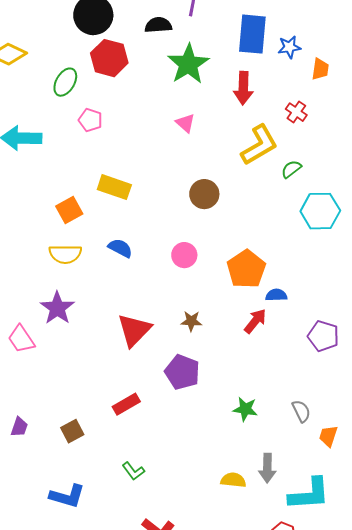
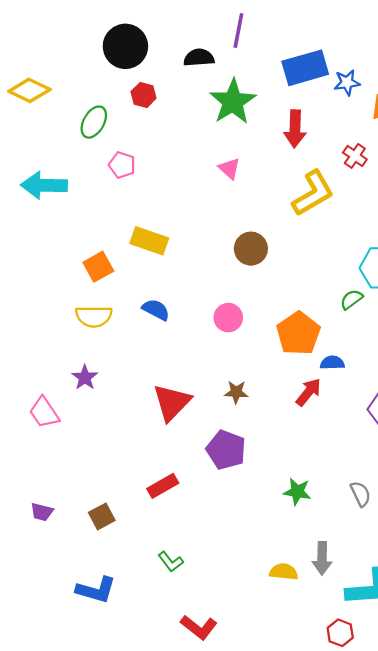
blue rectangle: (252, 34) -> (305, 68), turned 69
red hexagon: (109, 58) -> (144, 95), size x0.6
green semicircle: (291, 169) -> (351, 299), moved
purple star: (57, 308) -> (85, 377), size x0.7
purple trapezoid: (19, 427) -> (42, 512), turned 85

